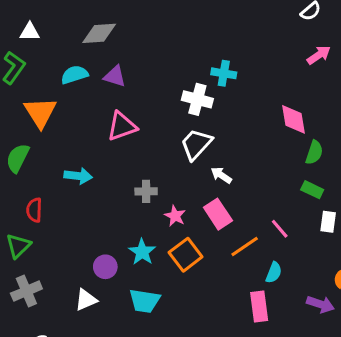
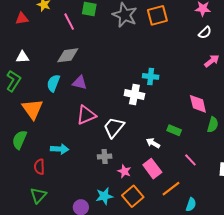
cyan semicircle: (74, 75) -> (53, 83), turned -48
white trapezoid: (196, 144) -> (114, 128), moved
green rectangle: (312, 190) -> (174, 130), moved
red semicircle: (34, 210) -> (39, 167), moved
pink line: (280, 229) -> (190, 160), moved
green triangle: (18, 246) -> (38, 195), moved
cyan star: (142, 252) -> (104, 196), turned 30

